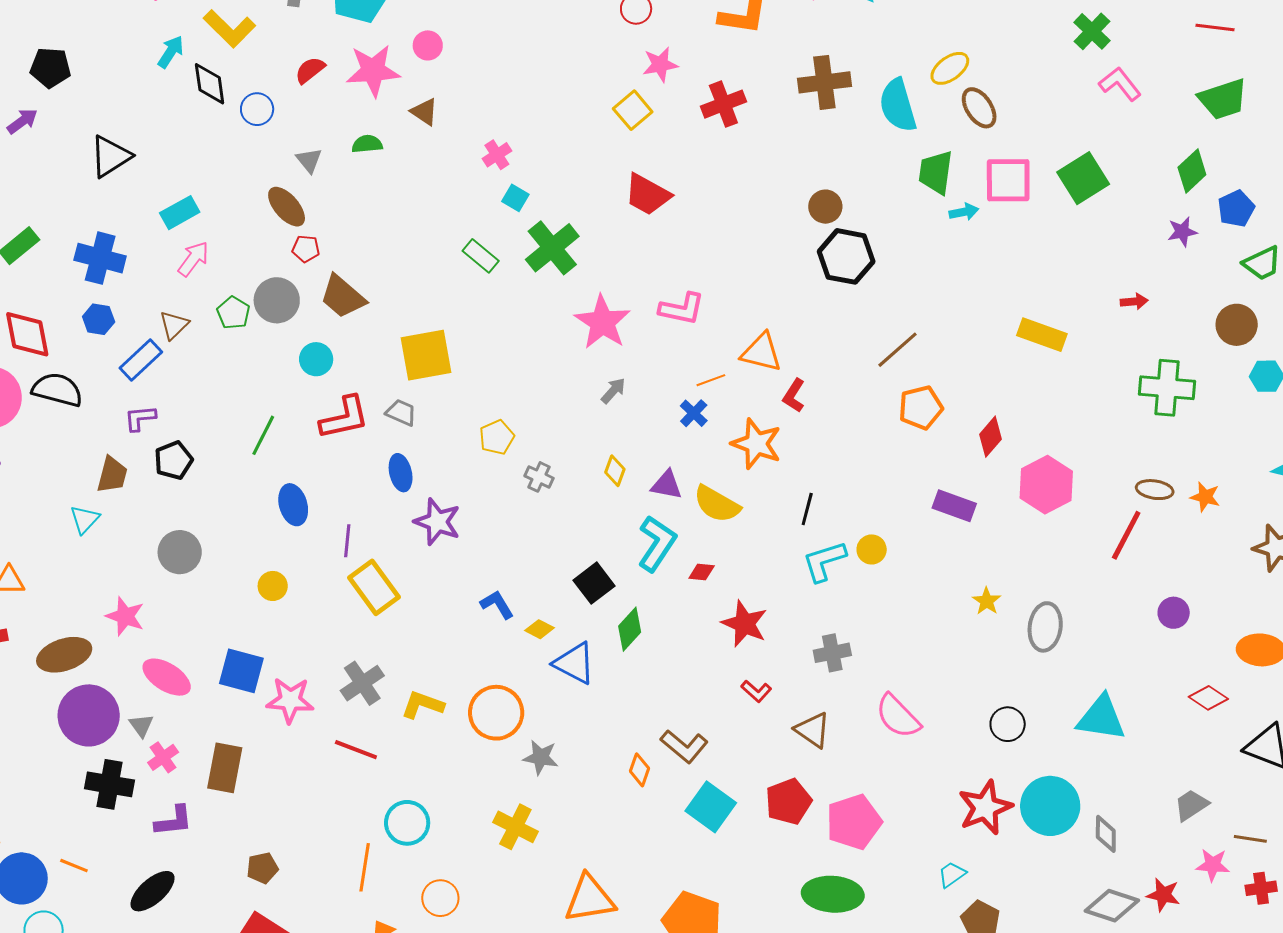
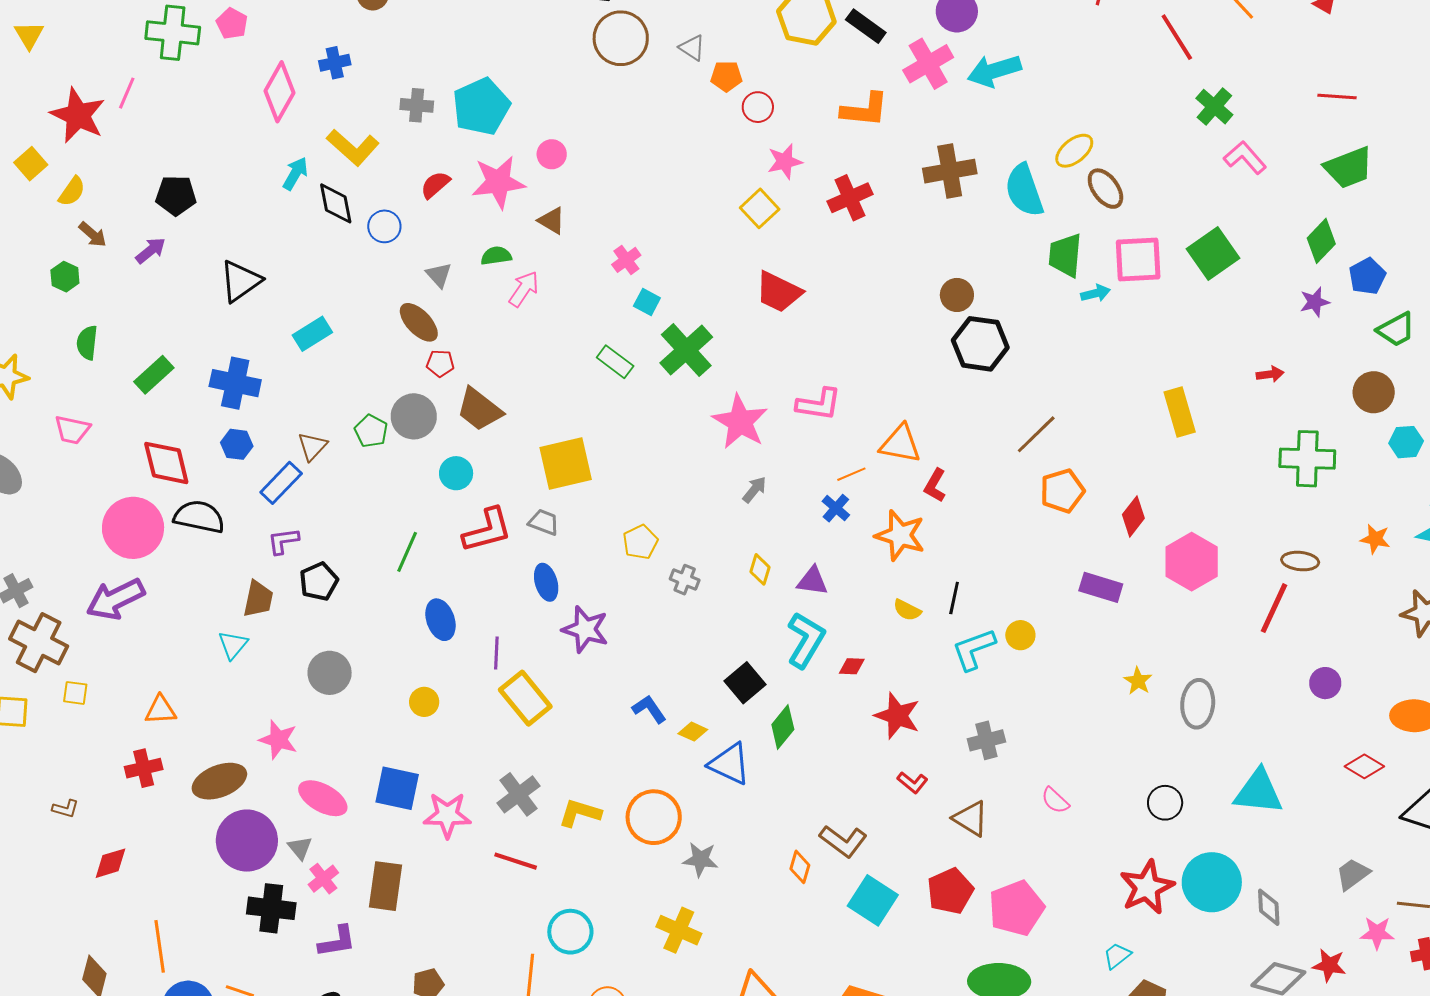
pink arrow: (193, 259) -> (524, 289), moved
yellow rectangle: (1042, 335) -> (1180, 412), turned 57
orange star: (1205, 497) -> (1375, 539), moved
yellow semicircle: (717, 504) -> (907, 610), moved, size x0.6
pink semicircle: (898, 716) -> (1055, 800), size x0.6

